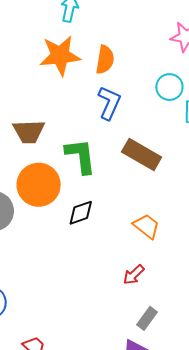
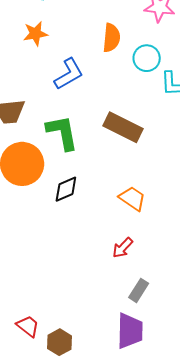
orange star: (60, 56) -> (35, 34), size x0.6
orange semicircle: (105, 60) -> (111, 38), moved
blue L-shape: (109, 103) -> (69, 74), moved, turned 40

